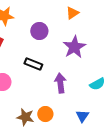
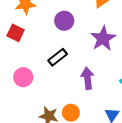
black rectangle: (33, 64) -> (58, 57), turned -60

